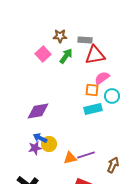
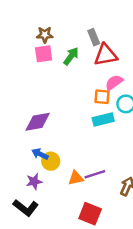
brown star: (60, 36) -> (45, 35), moved
gray rectangle: (85, 40) -> (94, 37), turned 64
pink square: (43, 54) -> (44, 54), turned 35
purple star: (35, 148) -> (34, 181), moved

